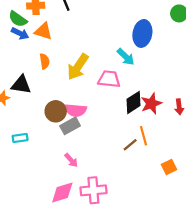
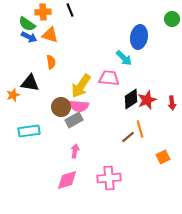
yellow arrow: (78, 67) -> (81, 86), moved
cyan rectangle: (20, 138) -> (29, 131), size x1.5
pink arrow: (71, 160) -> (75, 151), turned -128
pink cross: (93, 190) -> (109, 178), moved

